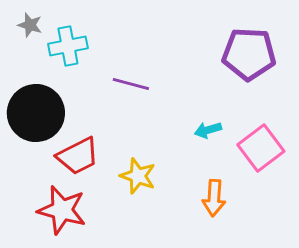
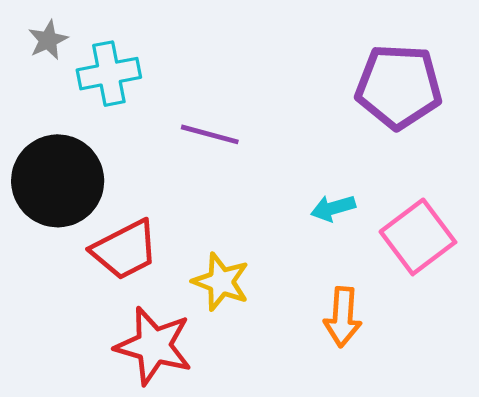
gray star: (30, 25) -> (48, 40), turned 30
red star: (62, 210) -> (154, 346), moved

